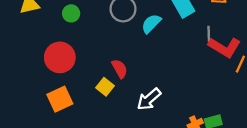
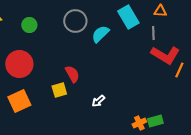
gray line: (209, 34) -> (153, 33), moved
yellow square: (105, 87) -> (59, 90), turned 35
white arrow: (149, 99) -> (98, 101), size x0.6

